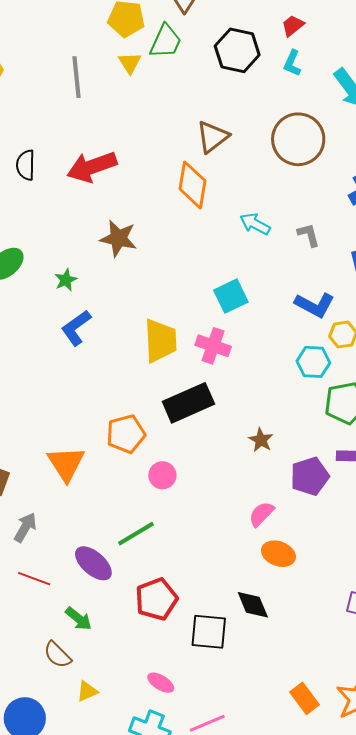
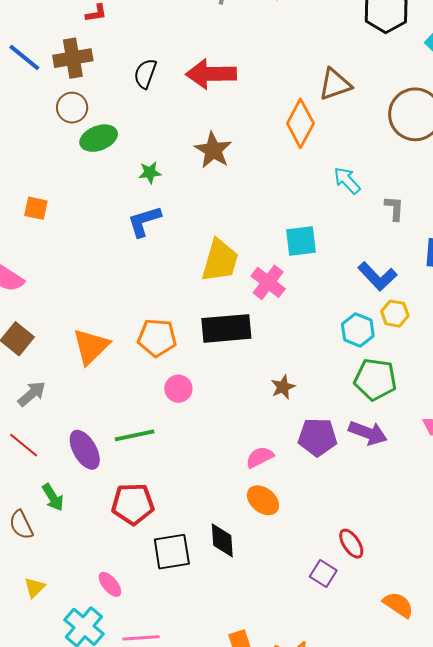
black semicircle: (26, 165) -> (145, 74), moved
black square: (209, 632) -> (172, 552), turned -33
yellow triangle: (87, 691) -> (35, 588), moved, turned -40

